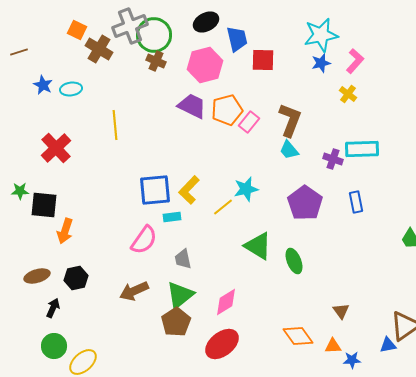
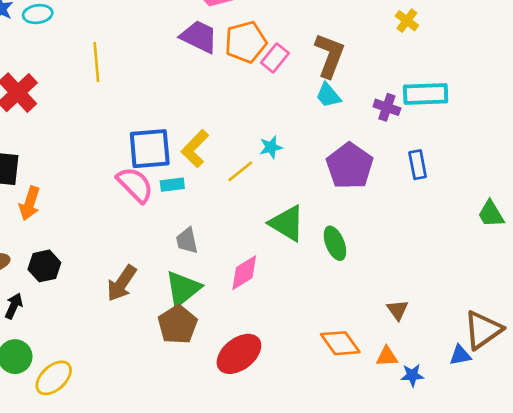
cyan star: (246, 189) -> (271, 147), size x0.7
pink semicircle: (144, 240) -> (135, 185), moved, turned -80
brown arrow: (134, 291) -> (122, 283), turned -32
pink diamond: (226, 302) -> (244, 273), moved

